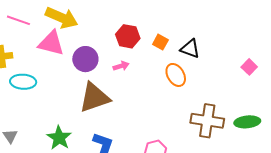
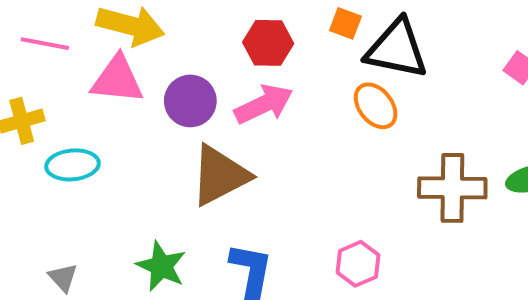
orange square: (160, 42) -> (345, 23), moved
black triangle: (190, 49) -> (397, 49), size x1.6
pink arrow: (121, 66) -> (264, 104), size x1.8

